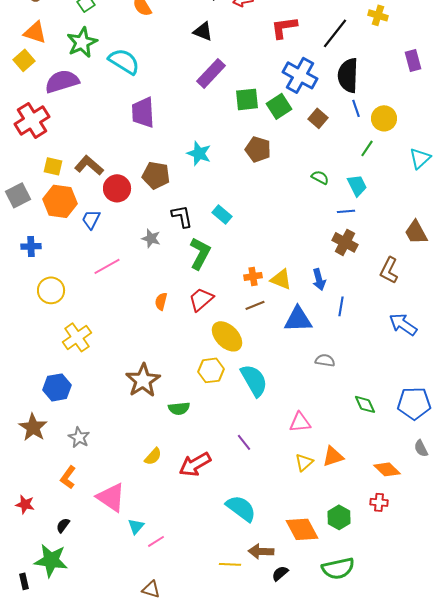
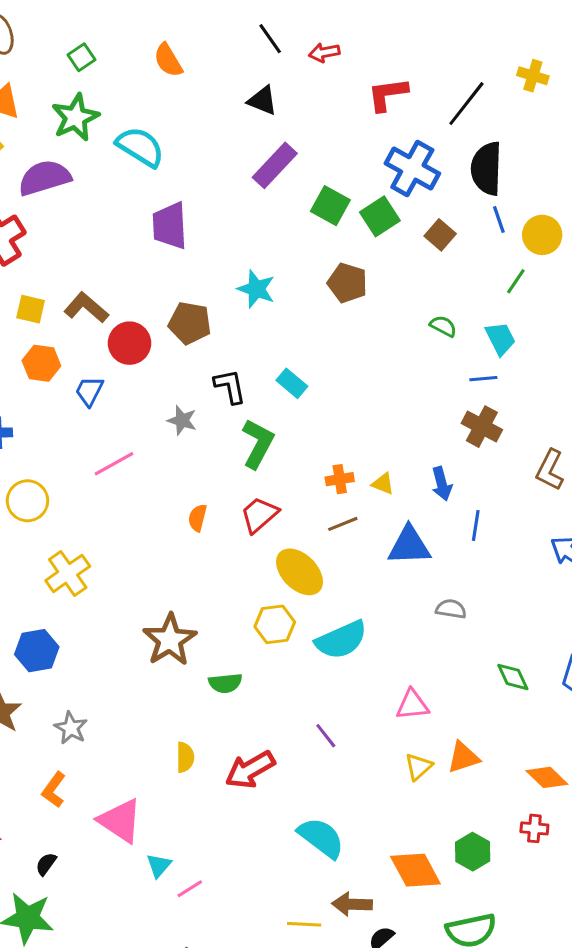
green square: (247, 99) -> (330, 206), turned 35
orange hexagon: (60, 201) -> (41, 363), size x0.7
yellow triangle: (281, 279) -> (383, 484), size x0.7
cyan semicircle: (254, 380) -> (341, 640), turned 96
yellow semicircle: (153, 456) -> (185, 757), turned -42

